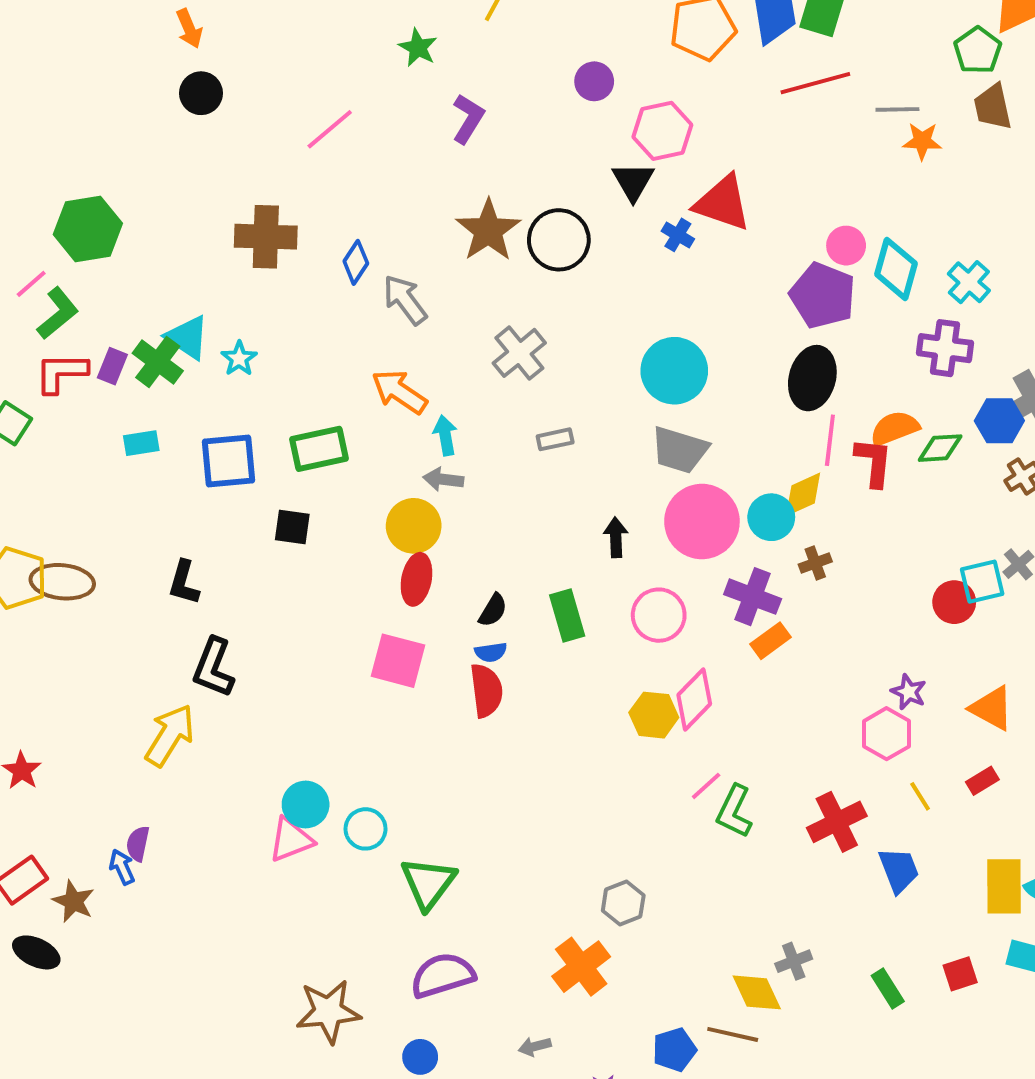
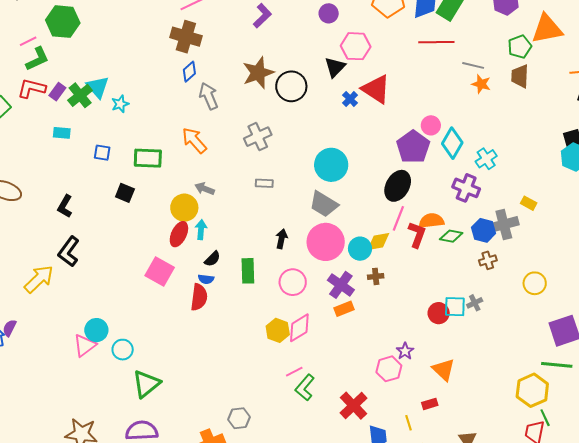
brown cross: (266, 237) -> (186, 37), moved
cyan arrow: (445, 435) -> (201, 230), moved
blue square: (229, 461) -> (102, 153), size x0.6
yellow line: (920, 796) -> (408, 423), moved
red cross: (837, 822) -> (354, 406), turned -32
pink triangle: (291, 840) -> (85, 345), turned -30

